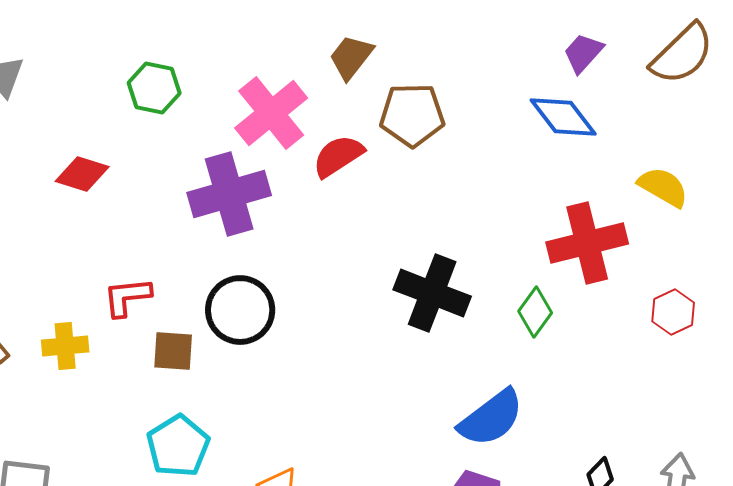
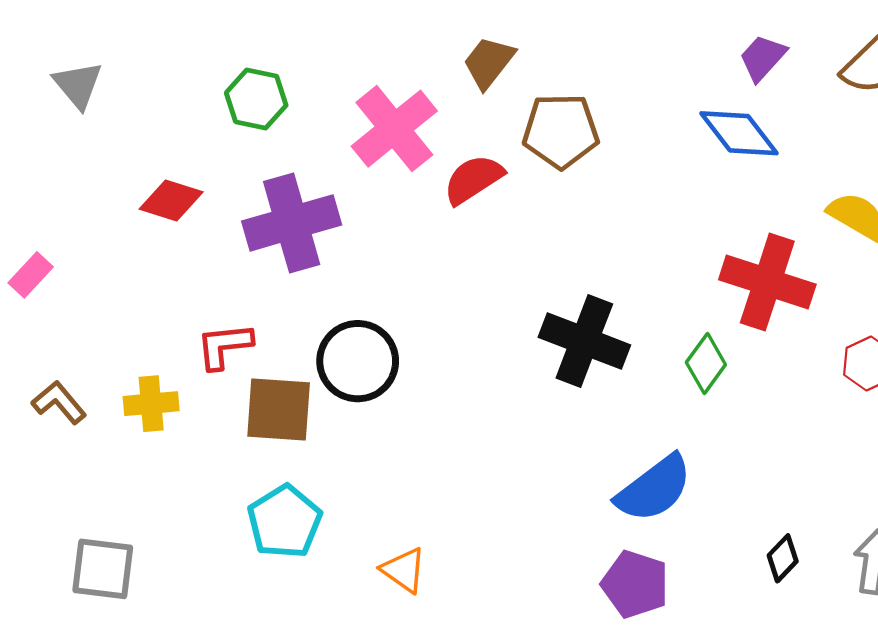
purple cross: (229, 194) -> (292, 223), moved
red cross: (587, 243) -> (767, 282), turned 32
brown square: (173, 351) -> (279, 410), size x1.4

